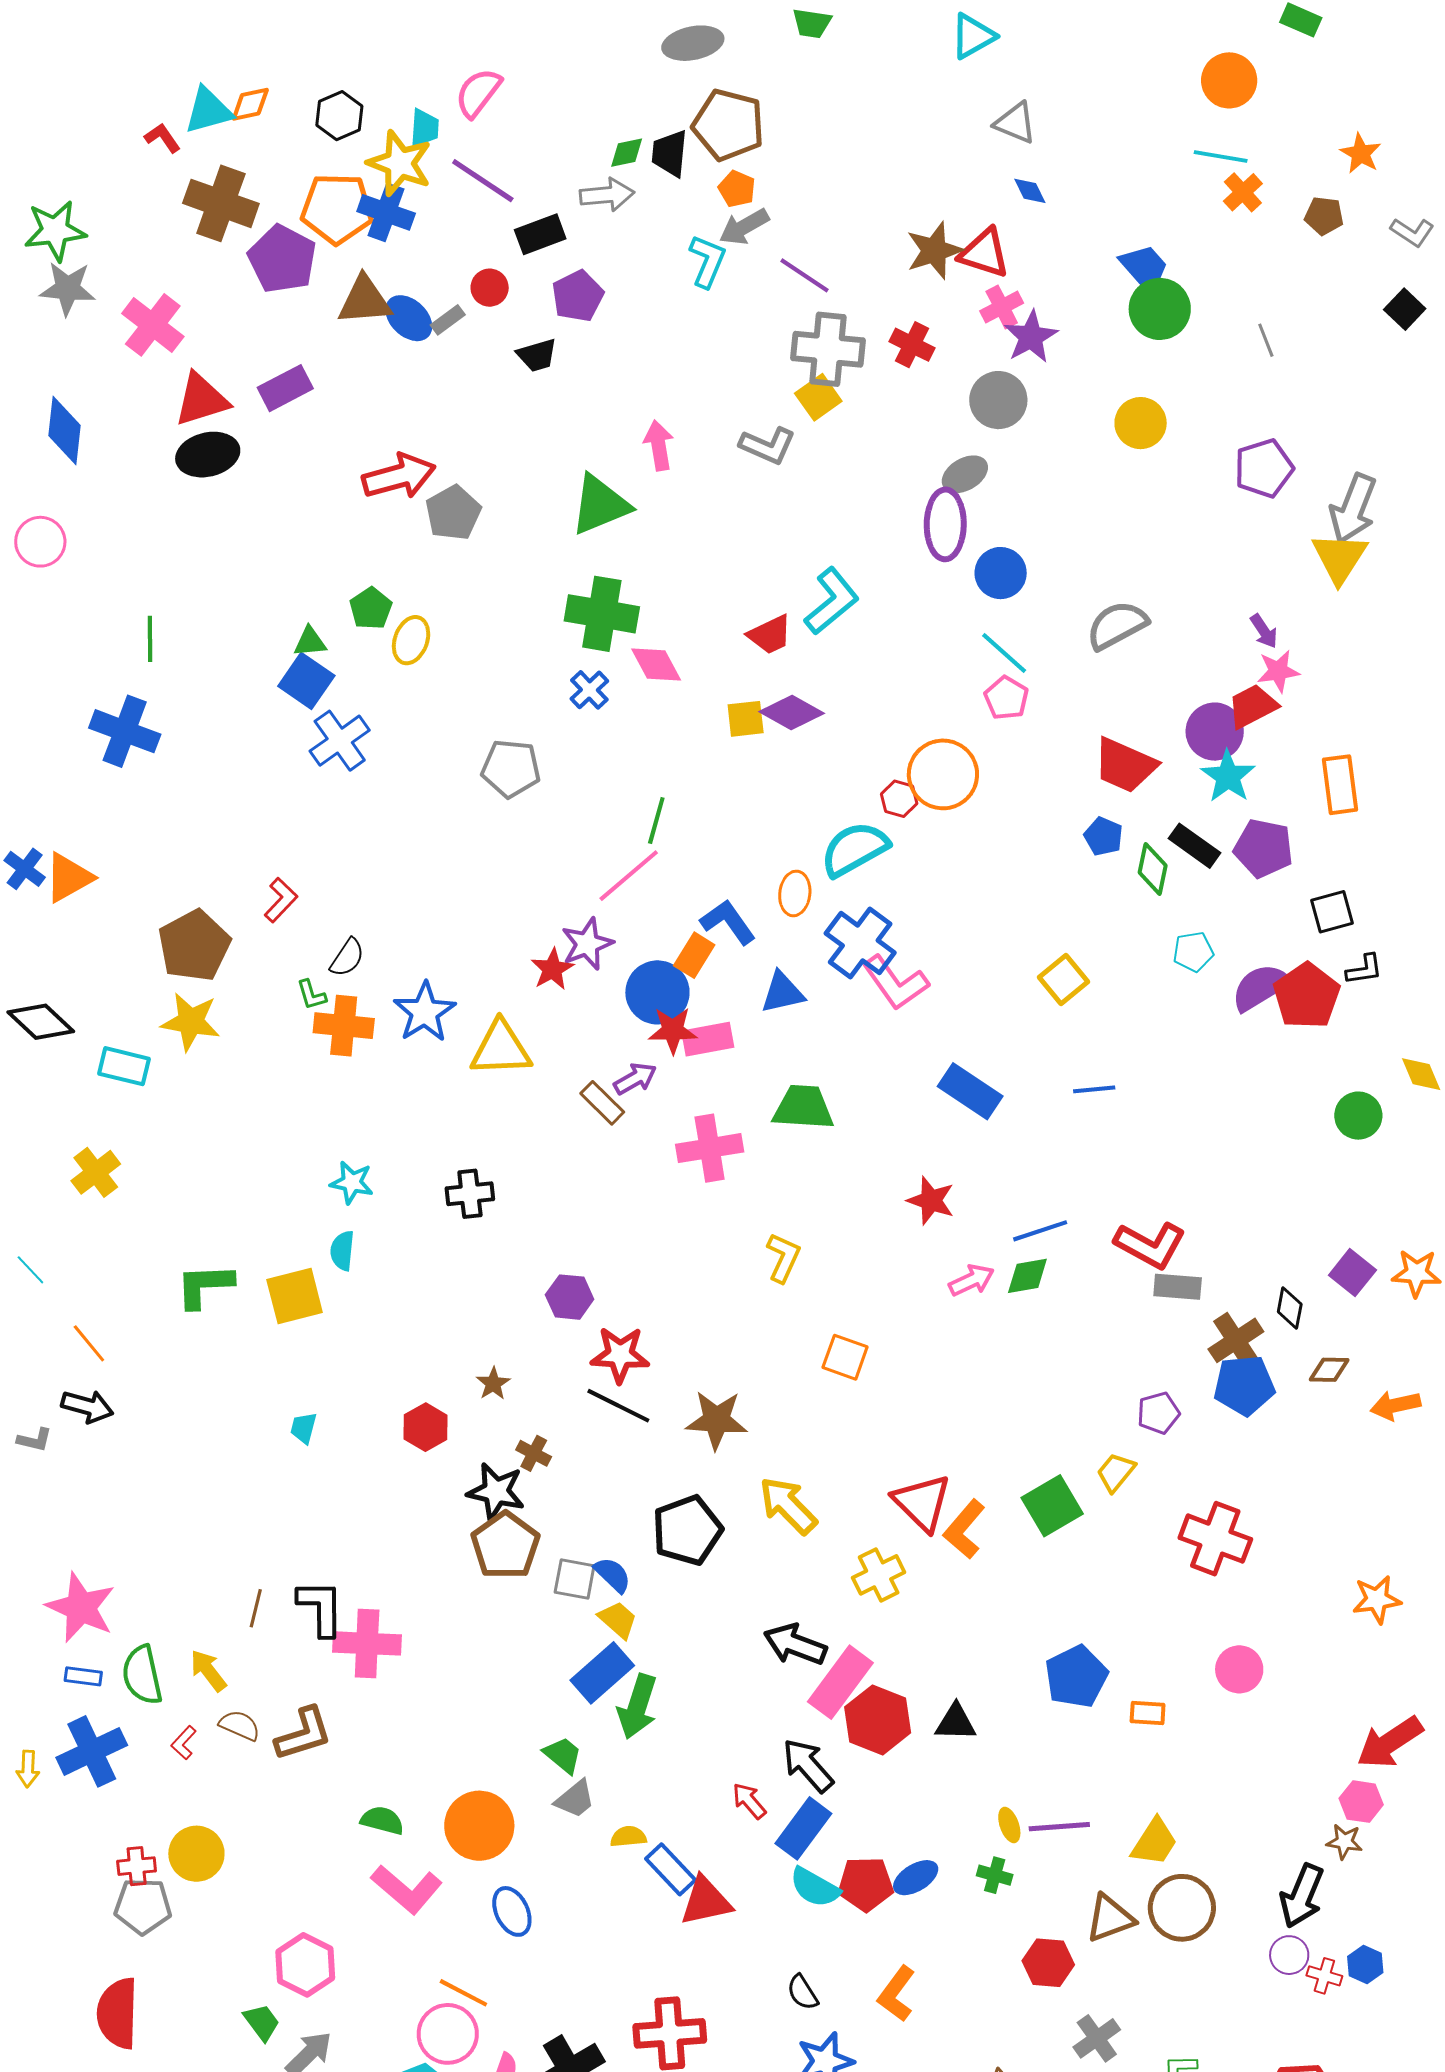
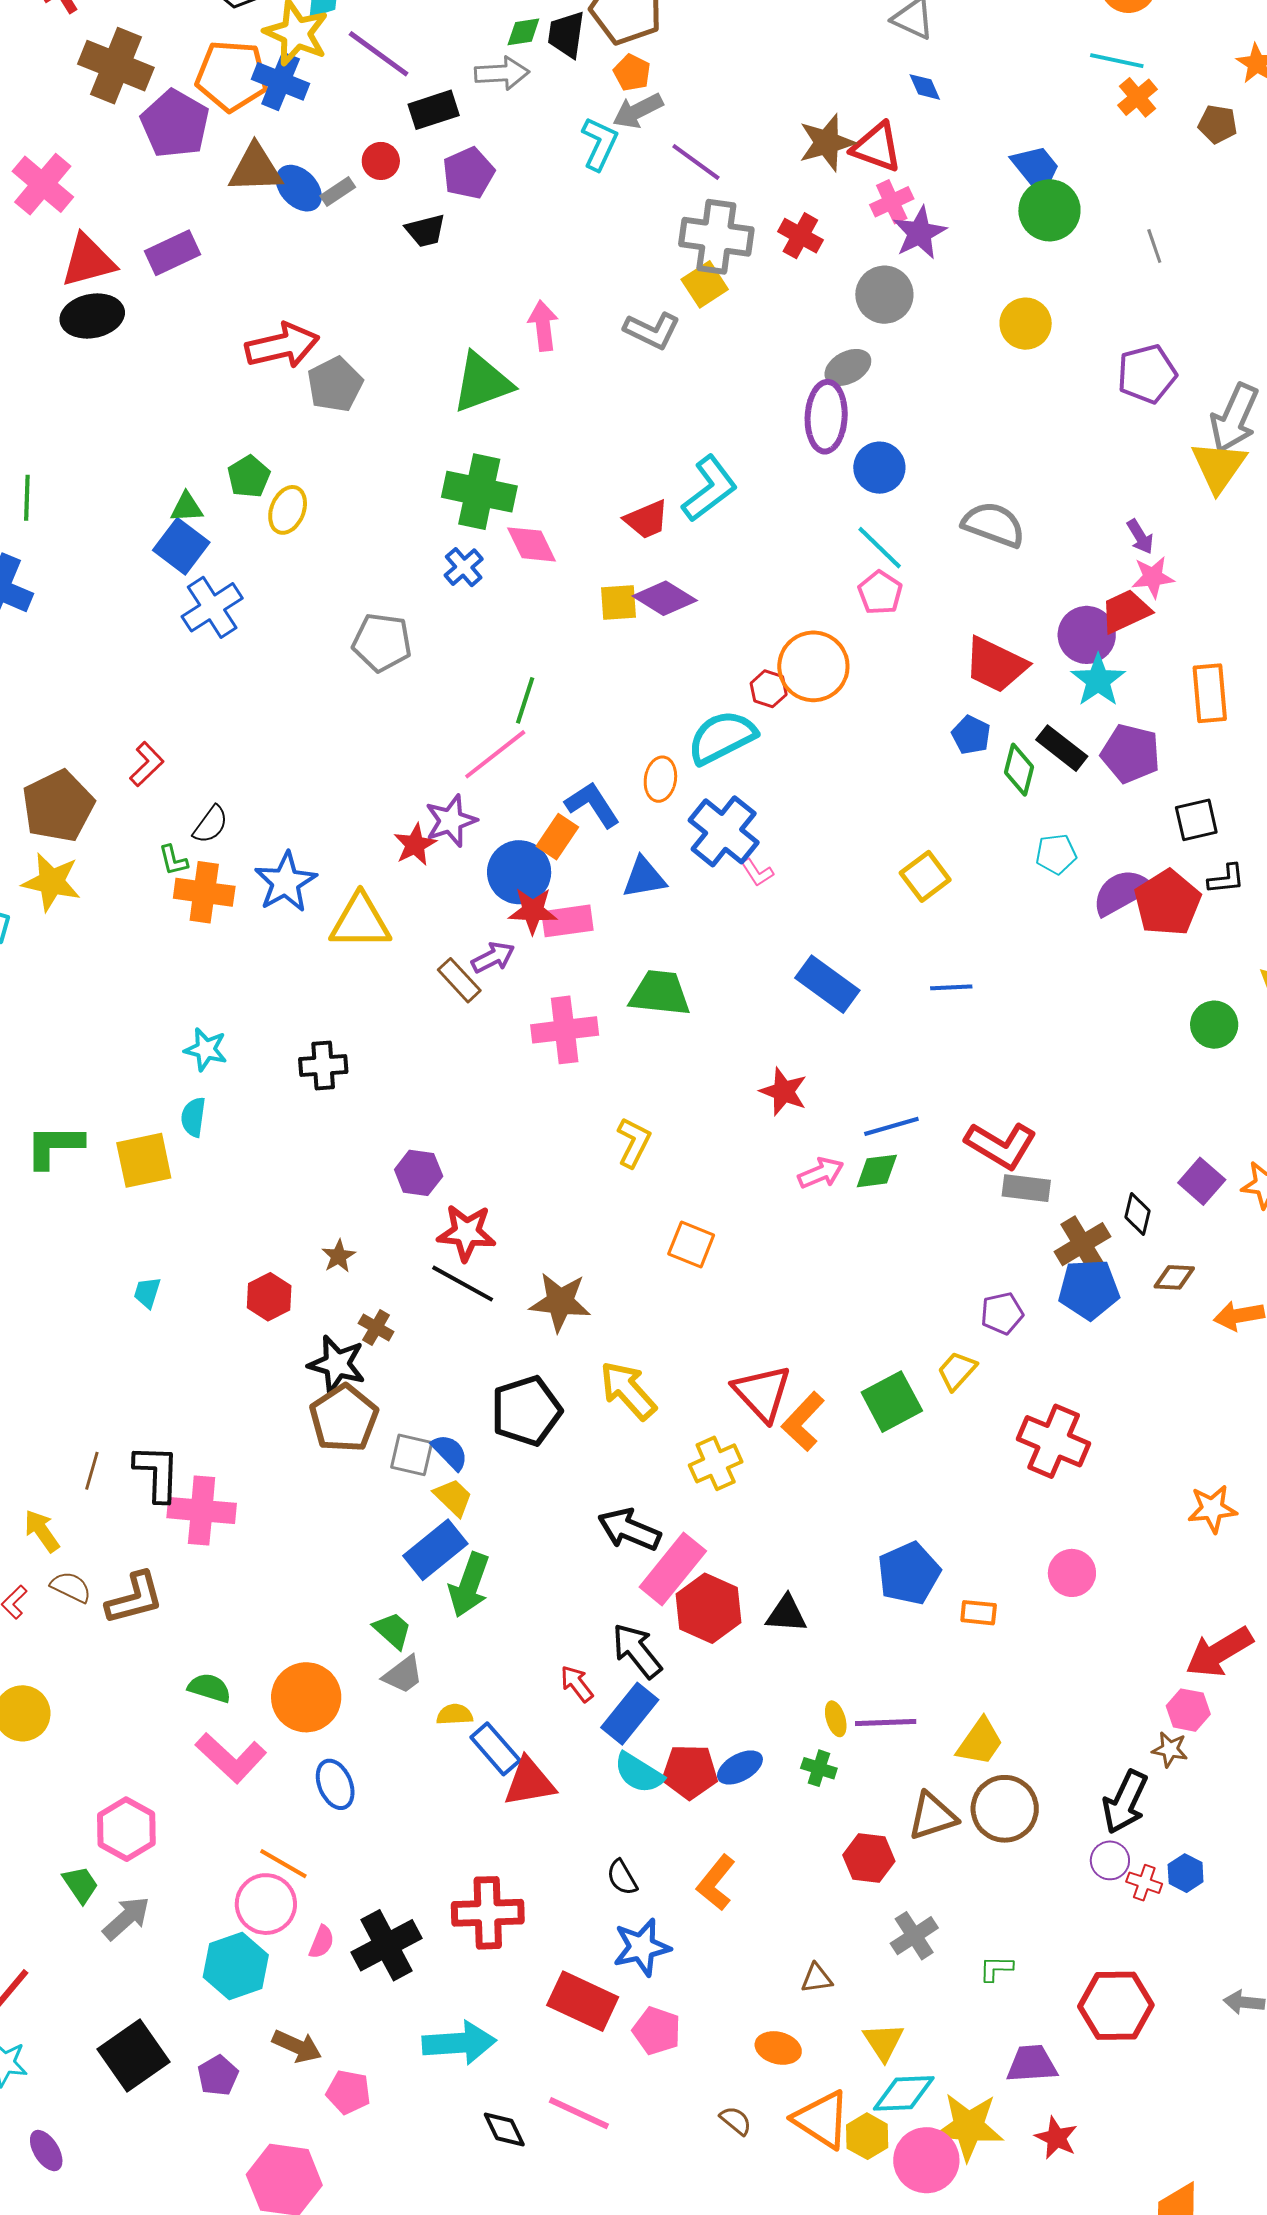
gray semicircle: (1117, 625) -> (993, 525), turned 46
pink L-shape: (895, 983) -> (757, 873), size x0.5

